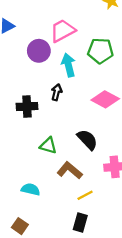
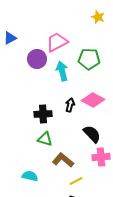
black arrow: (57, 92) -> (70, 105), moved
black cross: (27, 106) -> (43, 114), moved
black semicircle: (87, 140) -> (92, 134), moved

